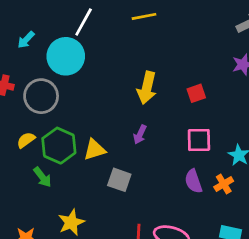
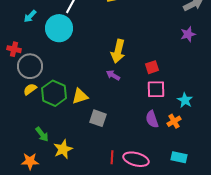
red square: (196, 93) -> (152, 67), moved
gray circle: (41, 96) -> (30, 66), moved
purple arrow: (140, 135) -> (113, 75), moved, turned 96
green arrow: (42, 177) -> (42, 134), moved

